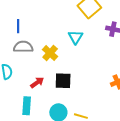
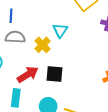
cyan triangle: (76, 37) -> (60, 30), moved
red arrow: (37, 83) -> (28, 74), size x1.5

